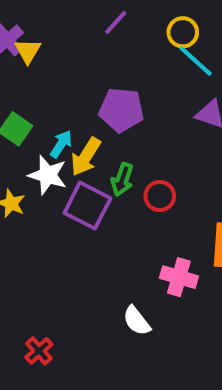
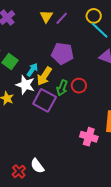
purple line: (116, 23) -> (62, 18), moved
yellow triangle: (28, 51) -> (46, 16), moved
red circle: (160, 196) -> (79, 86), moved
white semicircle: (137, 321) -> (37, 166), moved

